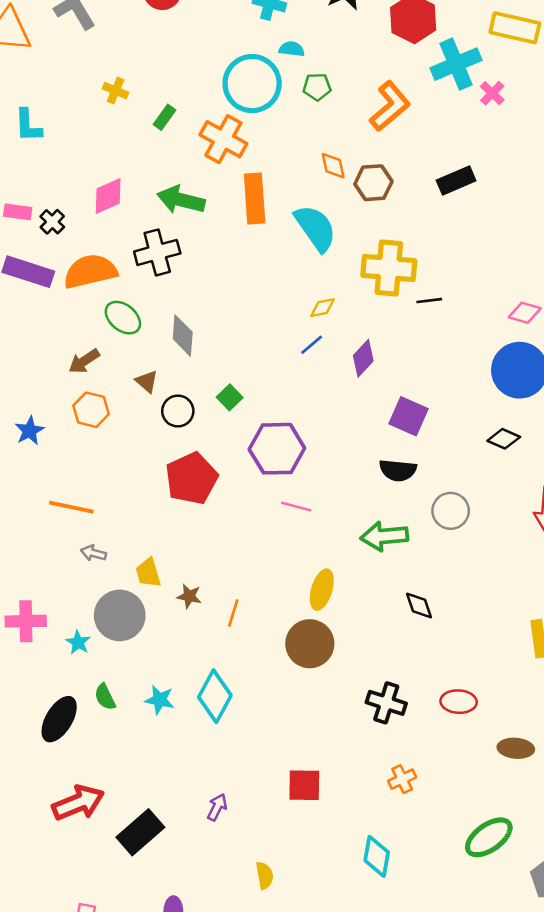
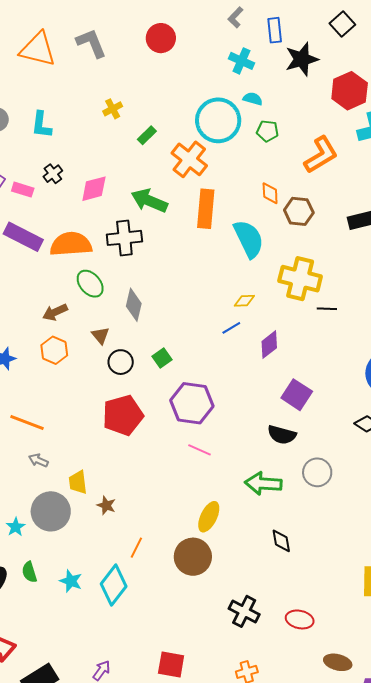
yellow cross: (116, 91) -> (113, 109), turned 30
black cross: (52, 222) -> (53, 174), moved
orange line: (233, 613) -> (136, 548), moved

